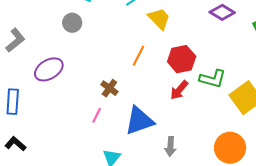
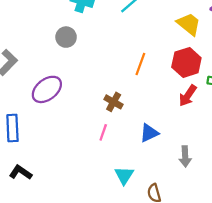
yellow trapezoid: (159, 19) -> (189, 24), moved
blue triangle: (139, 121) -> (149, 133), size x0.6

